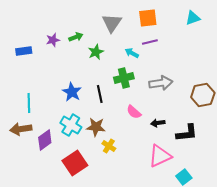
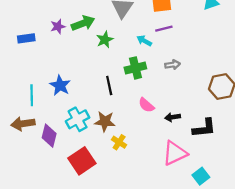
green arrow: (76, 37) -> (83, 23), size x1.5
gray arrow: (161, 83) -> (173, 65), moved, size x0.6
blue star: (72, 92) -> (60, 85), moved
cyan cross: (71, 125) -> (78, 119), turned 30
purple diamond: (45, 140) -> (49, 136), turned -40

